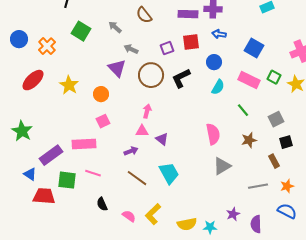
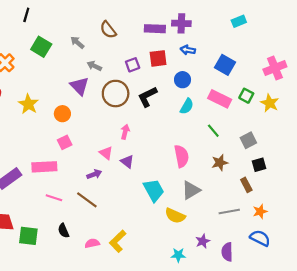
pink arrow: (147, 111) -> (125, 132), moved
pink triangle: (142, 131) -> (106, 153), turned 40
cyan trapezoid: (169, 173) -> (154, 190), moved
brown line: (137, 178) -> (87, 200), moved
green square: (67, 180) -> (28, 236), moved
pink semicircle: (129, 216) -> (92, 243), turned -48
yellow semicircle: (187, 224) -> (175, 216), moved, turned 36

